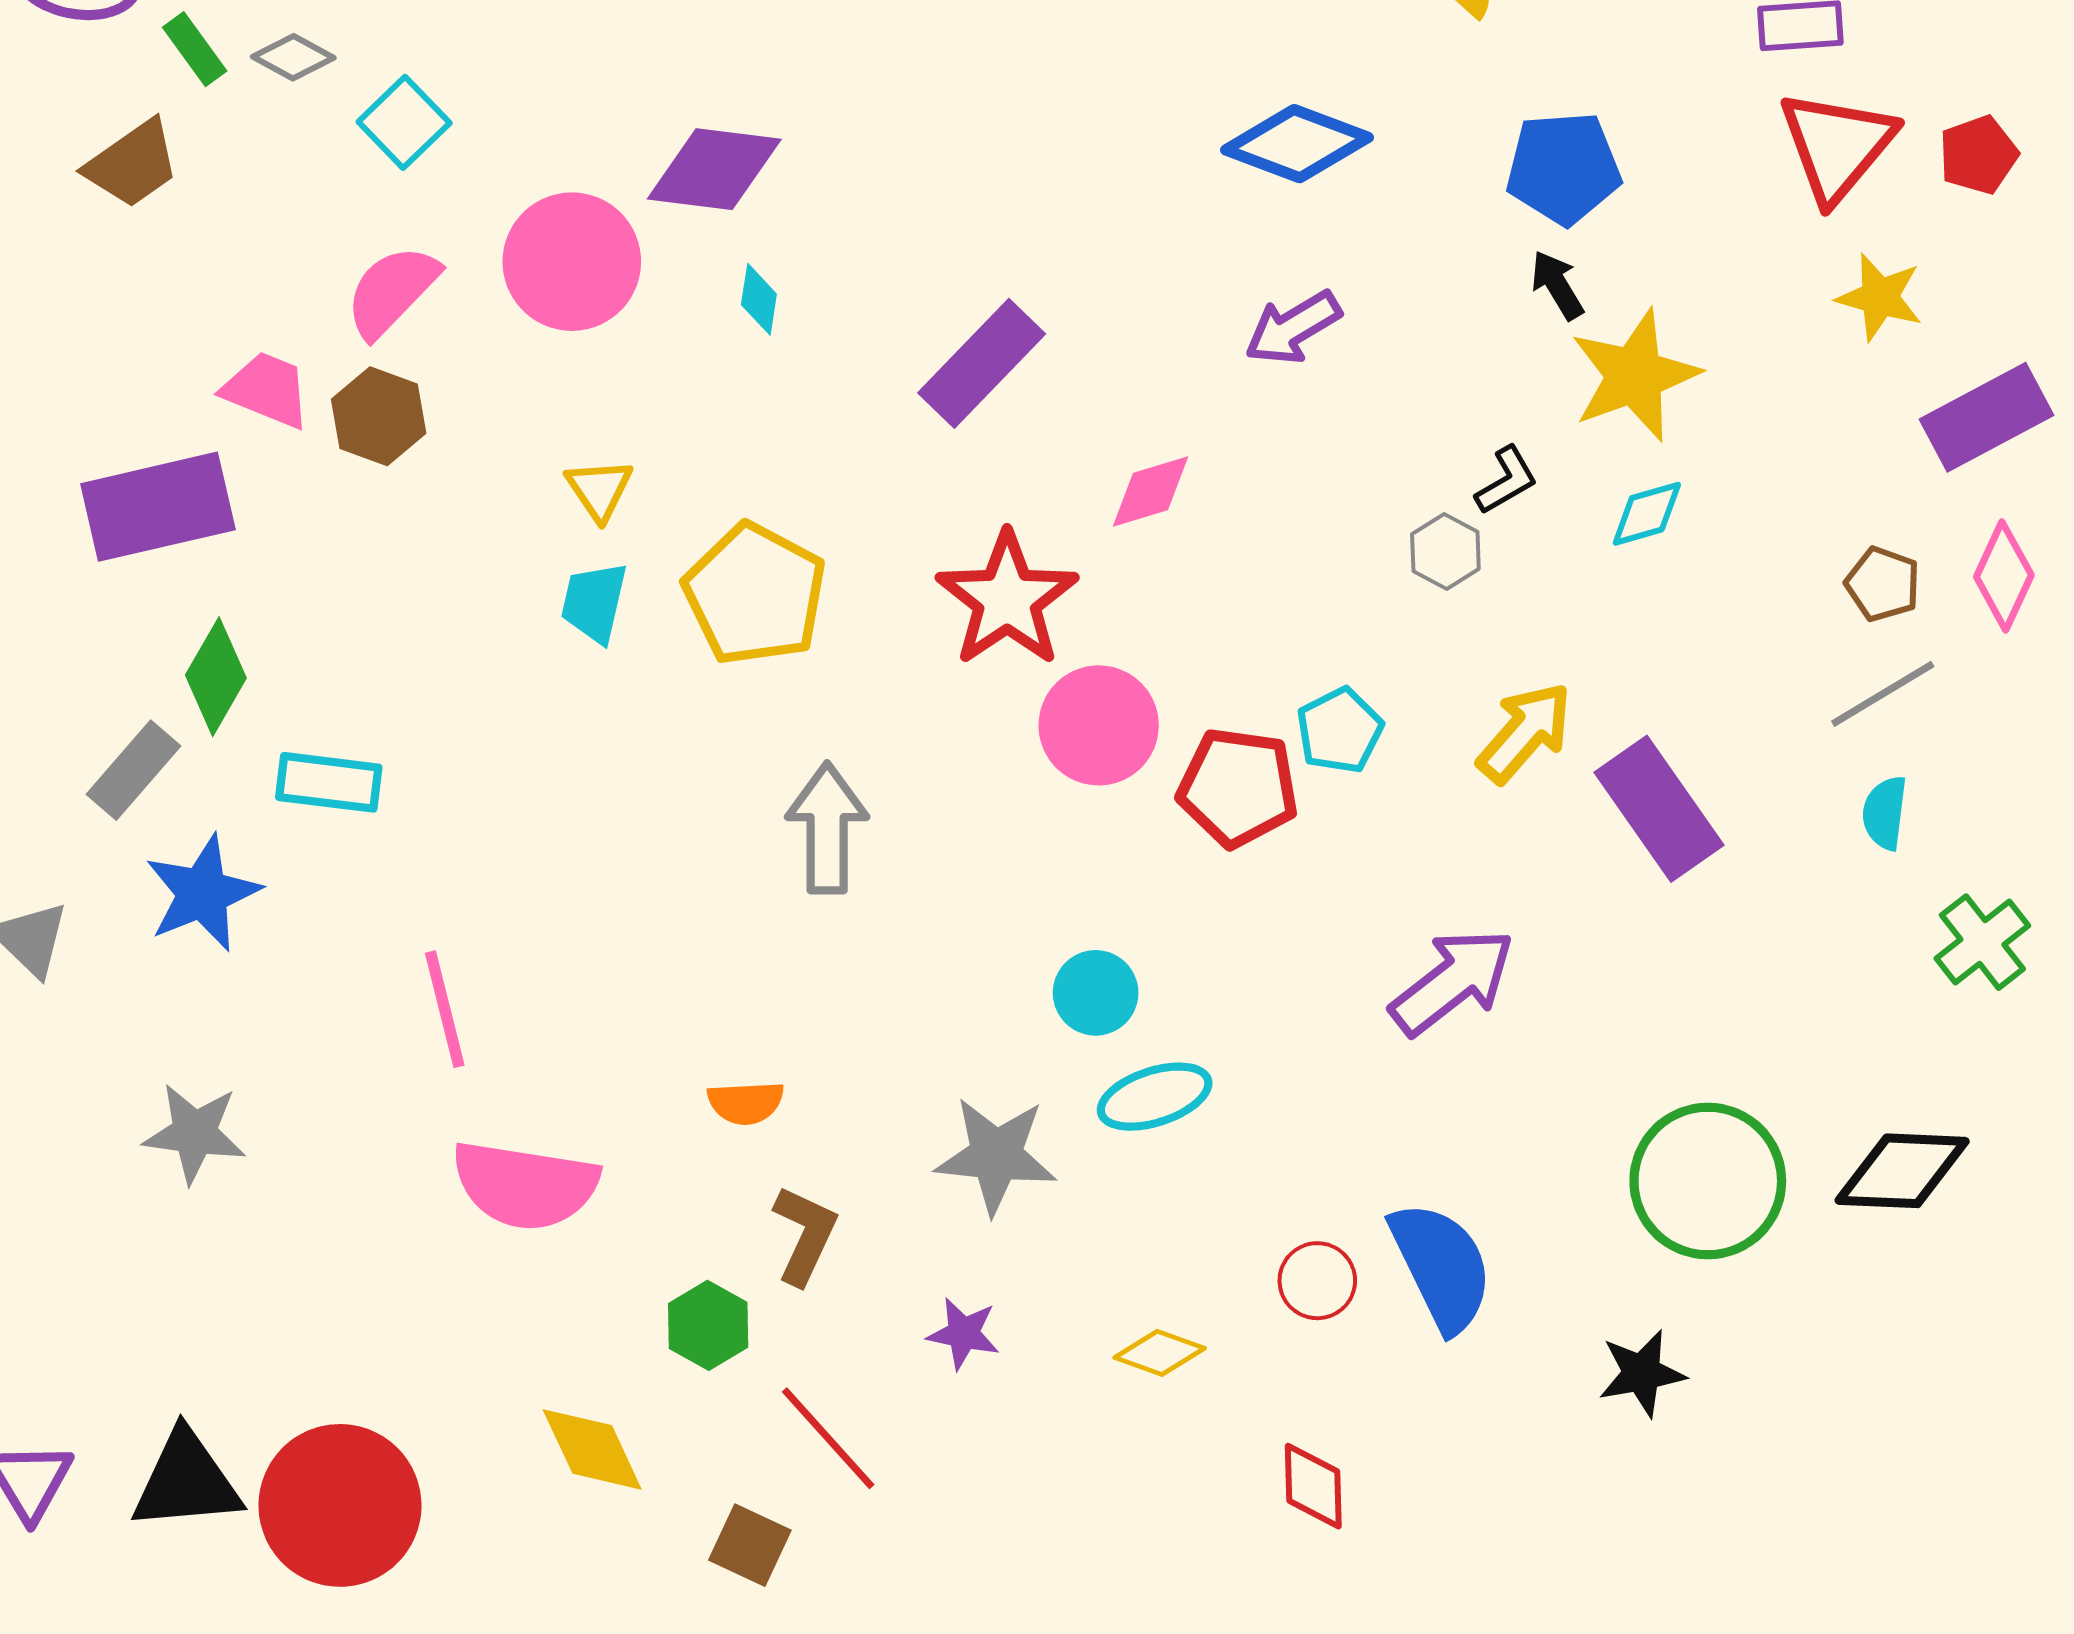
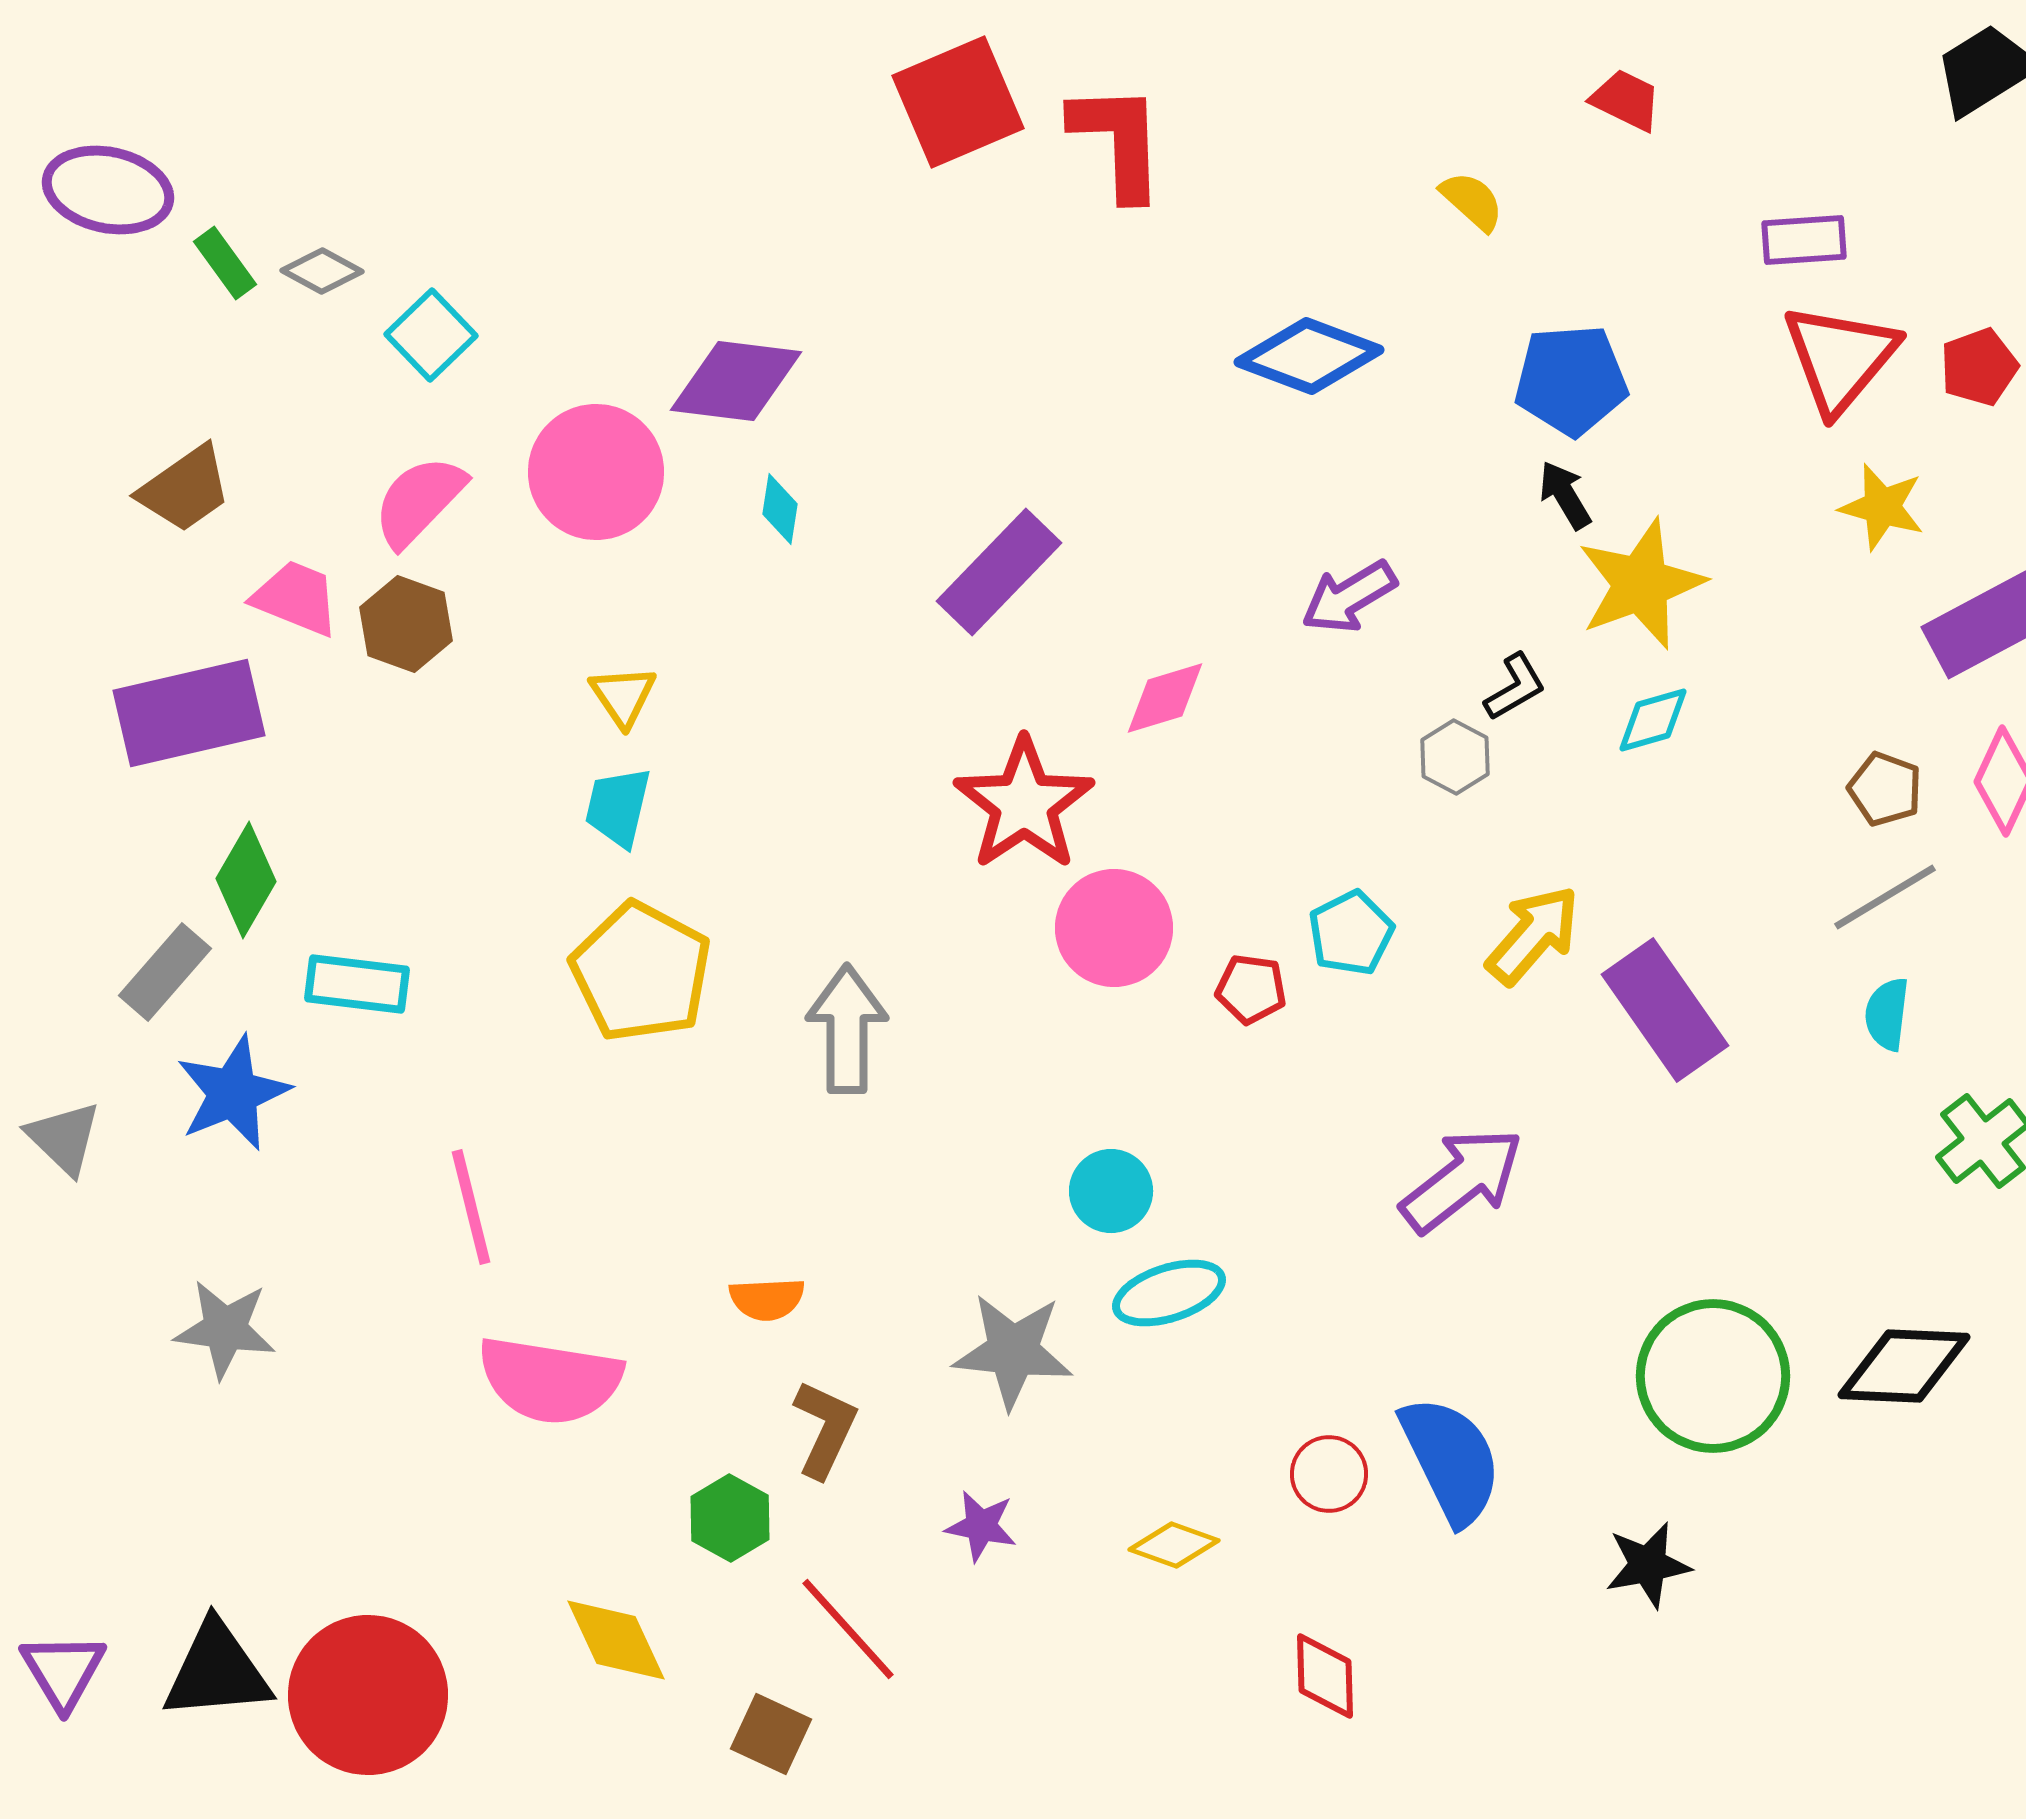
brown trapezoid: (132, 164) -> (185, 489), moved
purple arrow: (1293, 328) -> (1349, 597), moved
yellow pentagon: (755, 594) -> (641, 972), moved
red pentagon: (1238, 787) -> (1251, 989), size x0.6

